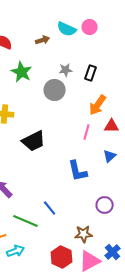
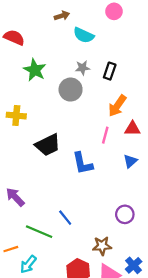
pink circle: (90, 27) -> (114, 11), moved
cyan semicircle: (67, 29) -> (84, 35), moved
brown arrow: (43, 40) -> (62, 16), moved
blue L-shape: (78, 171) -> (82, 163), moved
cyan arrow: (16, 251) -> (28, 264), turned 150

